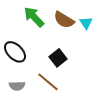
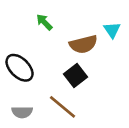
green arrow: (34, 17) -> (44, 22), size x0.6
brown semicircle: (64, 20) -> (83, 44), moved, turned -45

